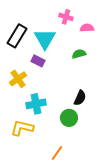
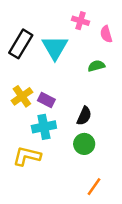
pink semicircle: (87, 28) -> (106, 34), turned -104
purple rectangle: (38, 61) -> (46, 100), moved
black semicircle: (80, 98) -> (84, 116), moved
orange line: (57, 153) -> (94, 187), moved

